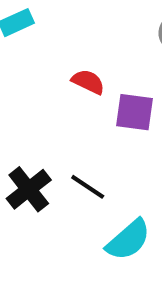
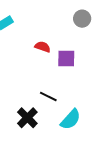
black cross: (29, 189) -> (27, 118), moved

